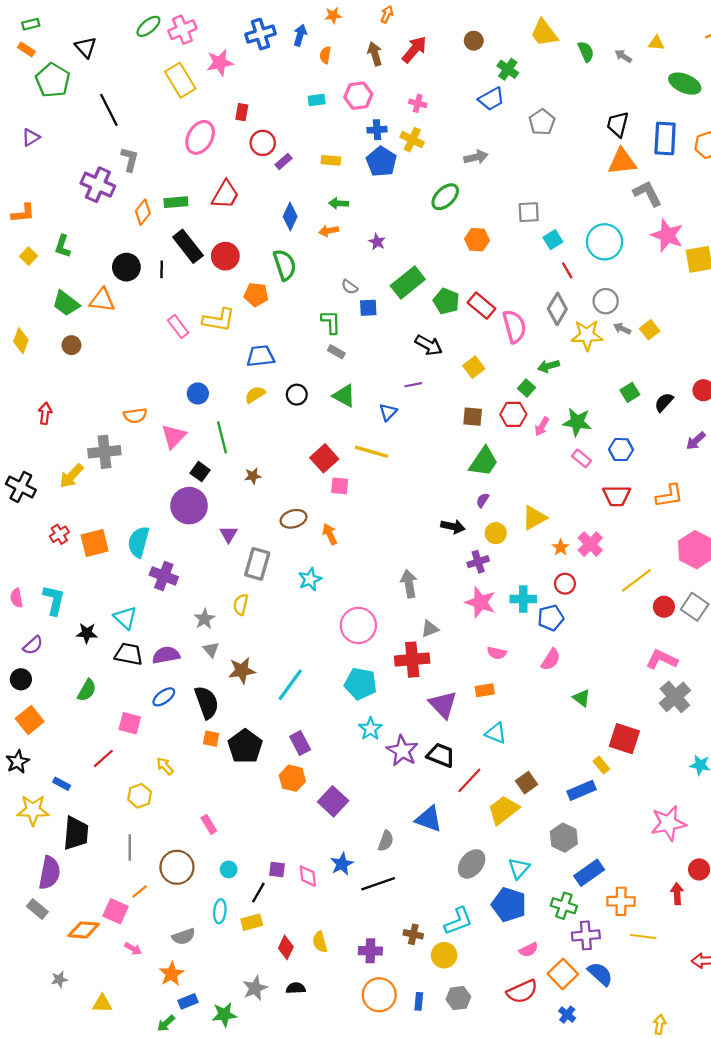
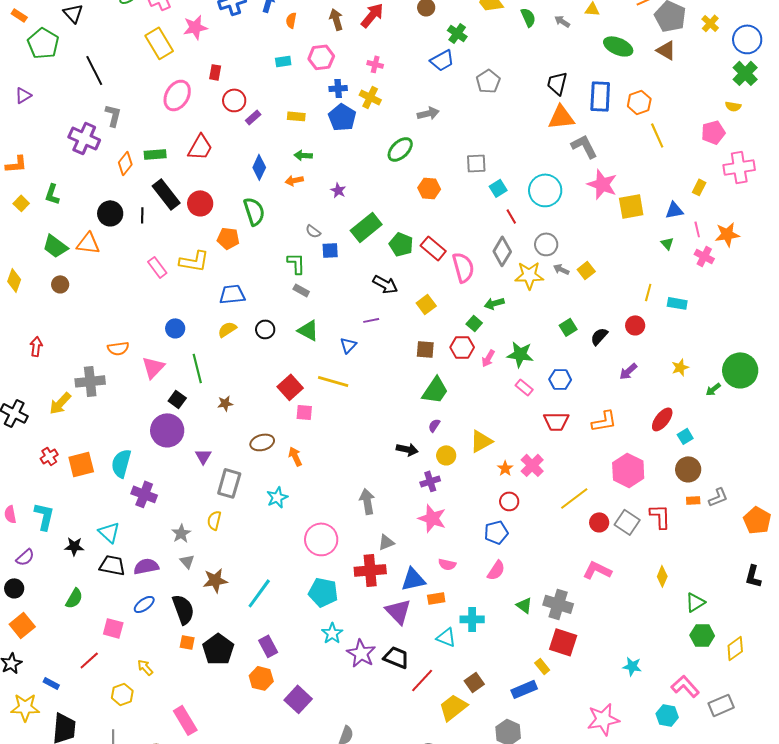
cyan cross: (523, 599) -> (472, 619), moved
gray cross: (675, 697) -> (558, 604), moved, turned -32
blue triangle: (429, 819) -> (413, 579), moved, turned -32
pink rectangle: (209, 824) -> (185, 720), size x1.6

